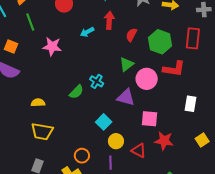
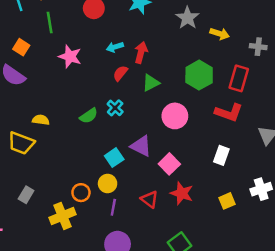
red arrow: (109, 20) -> (141, 53), moved
red semicircle: (131, 35) -> (120, 73), moved
green triangle: (127, 64) -> (151, 83), moved
red L-shape: (174, 69) -> (229, 112), moved
purple triangle: (126, 97) -> (141, 146), moved
pink square: (149, 119) -> (169, 164), turned 30
yellow trapezoid: (42, 131) -> (21, 143), moved
yellow circle: (116, 141) -> (108, 184), moved

